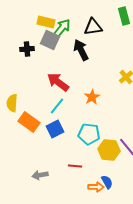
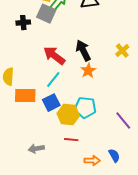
black arrow: (81, 50) -> (83, 51), moved
orange rectangle: (29, 122) -> (25, 96), turned -35
yellow hexagon: (109, 150) -> (68, 115), moved
blue semicircle: (107, 182) -> (114, 156), moved

